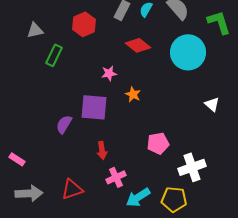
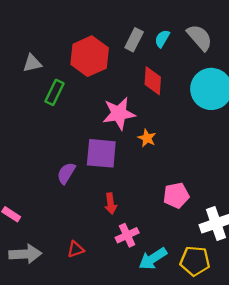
red hexagon: (84, 24) -> (90, 56), size x1.4
red diamond: (138, 45) -> (153, 81), turned 55
pink star: (109, 73) -> (119, 114), size x1.8
red triangle: (72, 189) -> (76, 249), size x0.7

